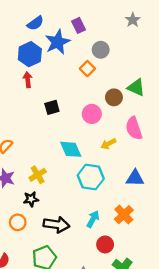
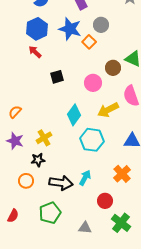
blue star: (58, 42) -> (70, 29), moved, turned -30
red arrow: (28, 80) -> (35, 52), turned -40
yellow arrow: (108, 144) -> (108, 110), size x1.5
cyan diamond: (71, 149) -> (74, 115), turned 60
cyan arrow: (93, 219) -> (85, 178), moved

